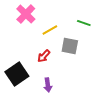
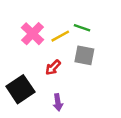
pink cross: (26, 14) -> (33, 34), moved
green line: (84, 23) -> (82, 28), moved

